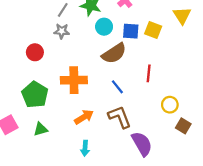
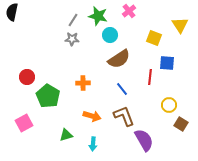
blue square: (131, 31) -> (167, 63), moved
red circle: (35, 52) -> (27, 77), moved
orange cross: (74, 80) -> (83, 83), size x0.6
orange arrow: (84, 117) -> (92, 116), turned 48
green triangle: (40, 129) -> (66, 135), moved

